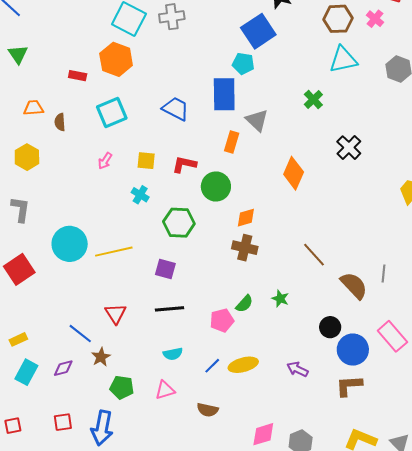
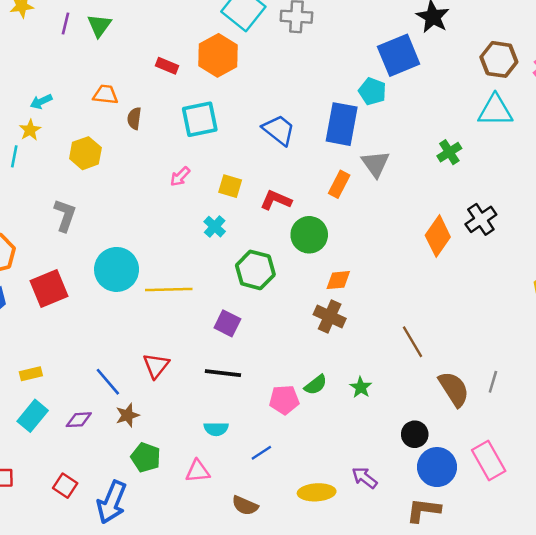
orange diamond: (294, 173) -> (438, 236), moved
yellow ellipse: (243, 365) -> (317, 492), moved
red square: (63, 422) -> (65, 486), turned 30

